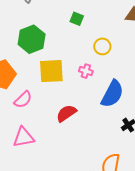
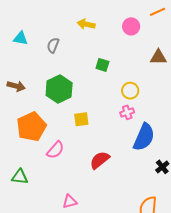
yellow square: (51, 71) -> (81, 119), size x0.6
pink cross: (86, 71) -> (127, 112), moved, turned -32
pink triangle: (24, 137) -> (70, 202), moved, size x0.7

